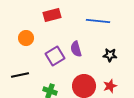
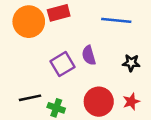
orange circle: (26, 38) -> (29, 22), moved, size x1.6
black line: (20, 75) -> (30, 98), moved

